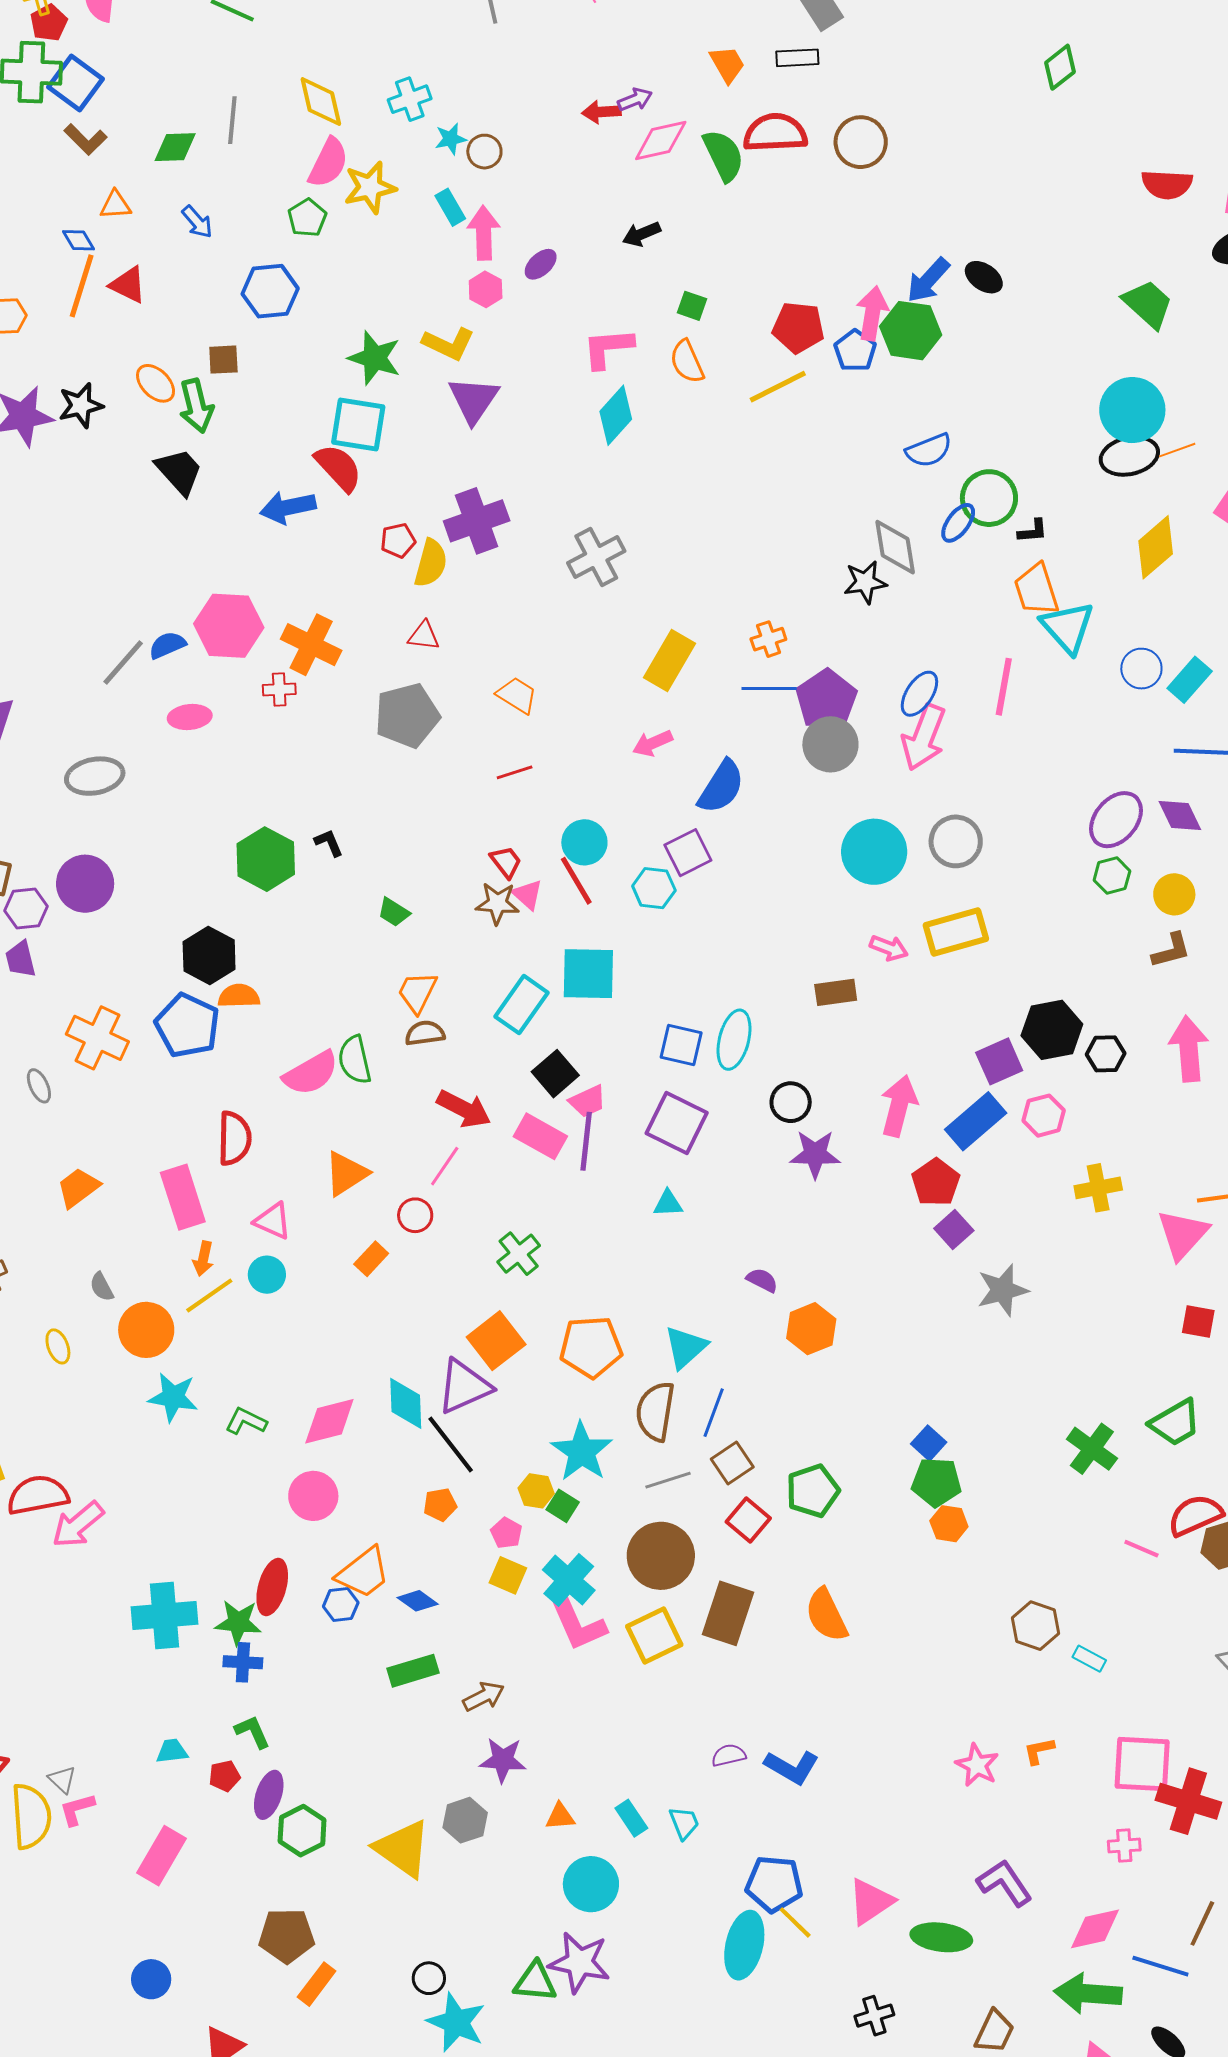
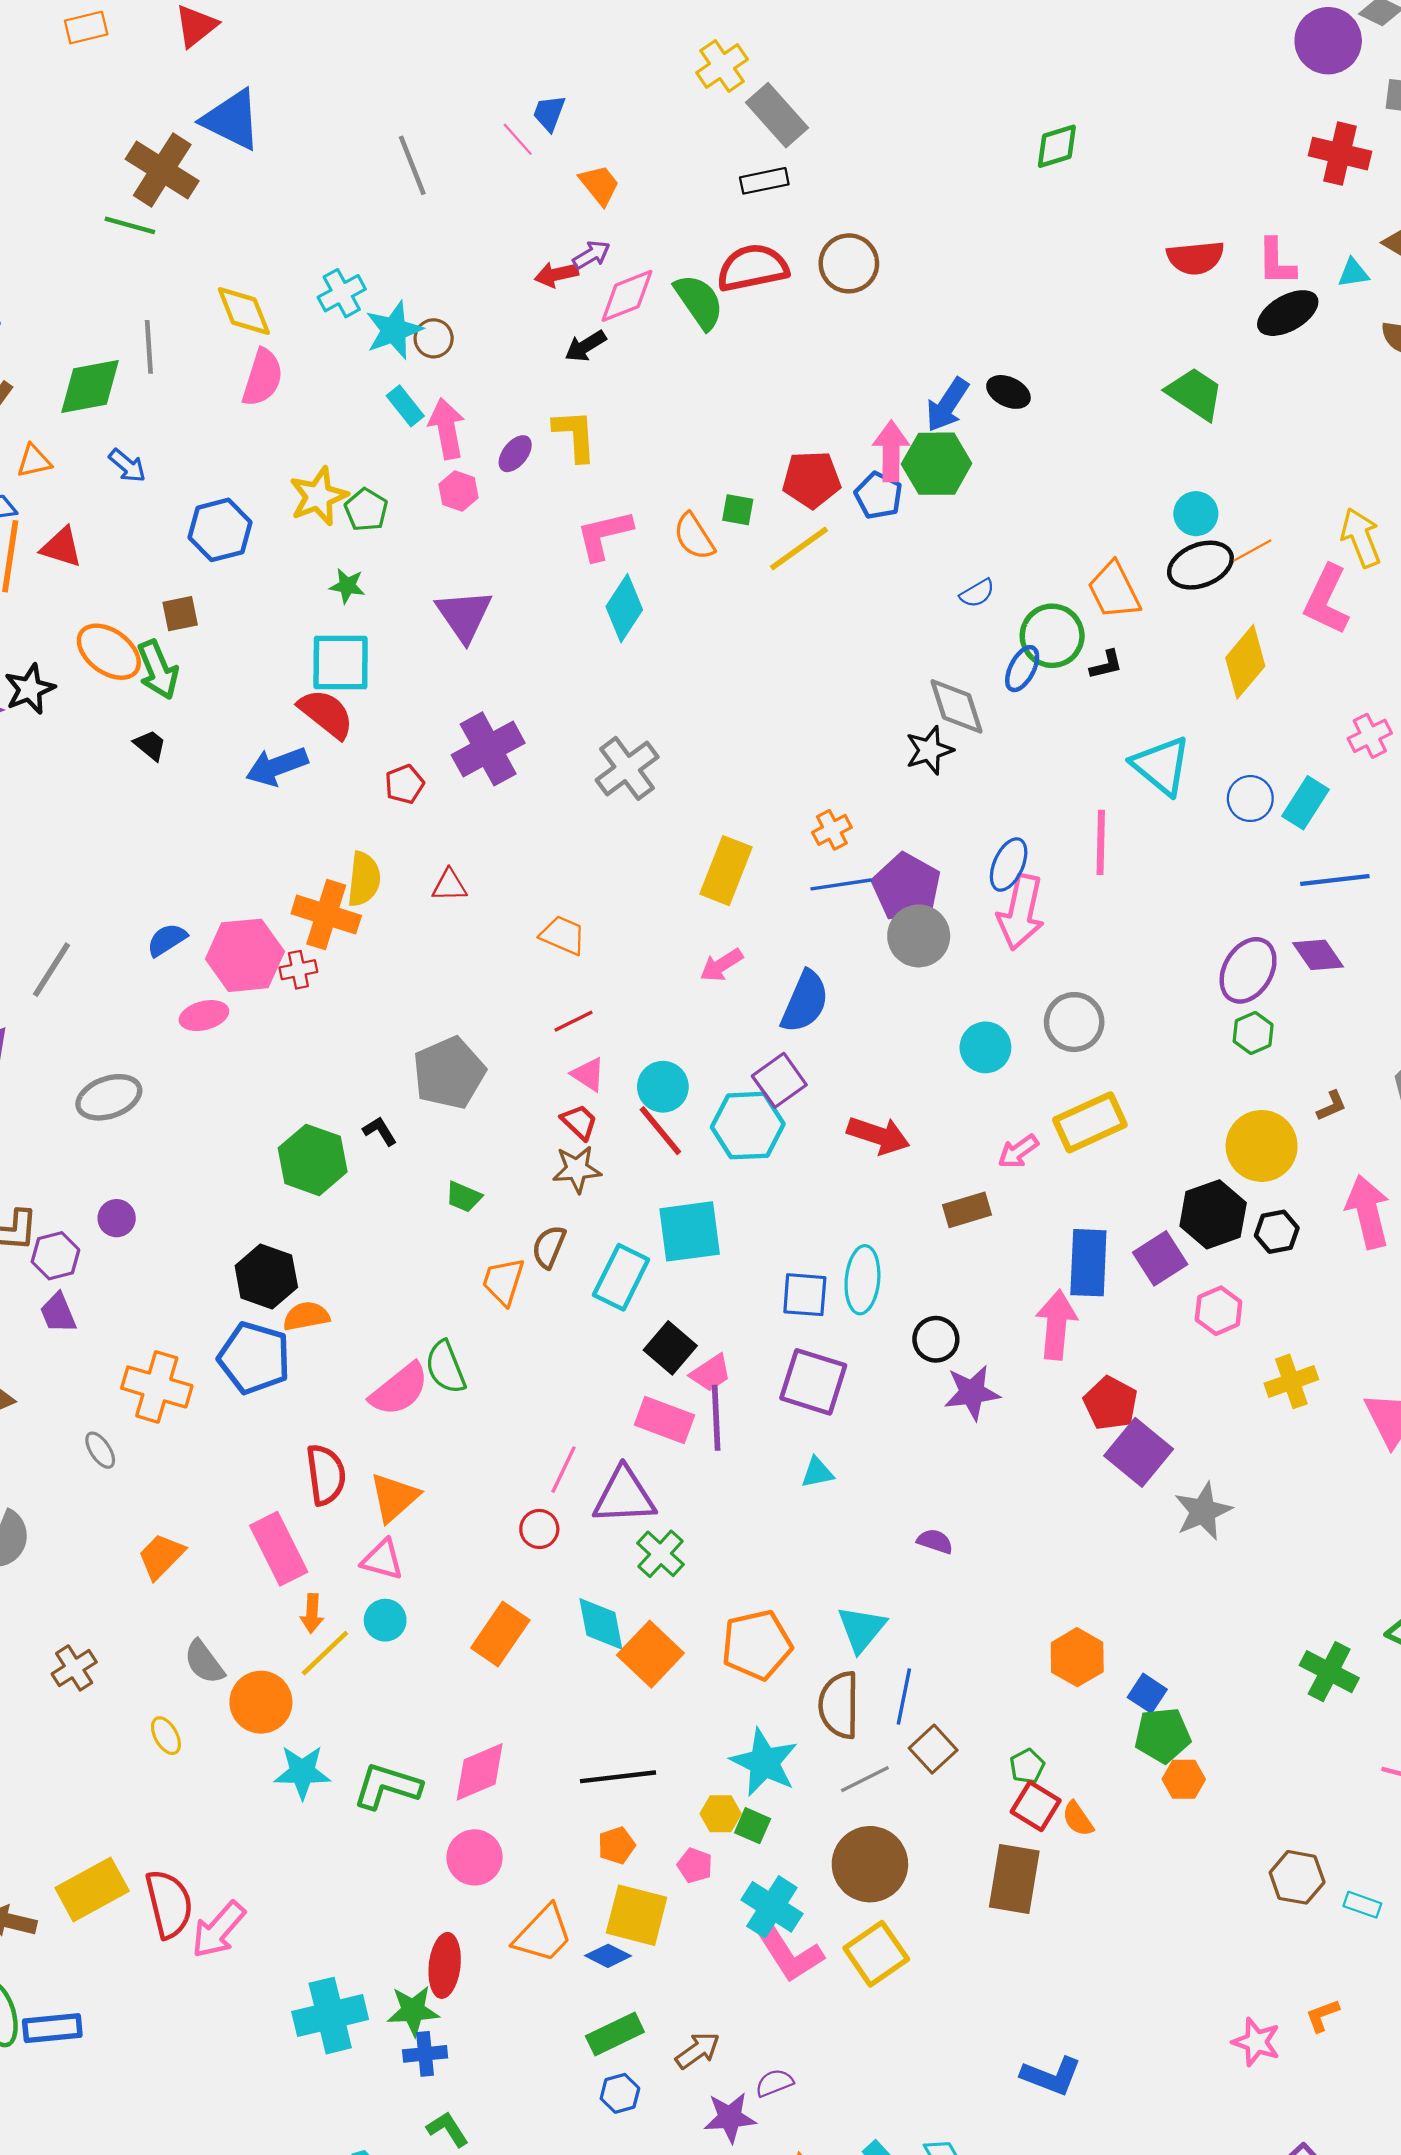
orange trapezoid: (727, 64) -> (599, 185), moved
green diamond: (1060, 67) -> (1057, 146), turned 30
cyan star: (451, 139) -> (394, 330), size x1.6
green diamond: (175, 147) -> (90, 387), size x1.4
yellow star: (370, 187) -> (318, 496), moved
green pentagon: (307, 218) -> (366, 510), moved
black arrow: (641, 234) -> (585, 346), moved
green square: (692, 306) -> (738, 510), moved
yellow L-shape: (448, 344) -> (575, 435), moved, turned -110
green star: (375, 358) -> (347, 586), size x0.6
orange ellipse: (156, 383) -> (109, 652), size x1.4
cyan circle: (1132, 410) -> (1196, 514), size x0.6
blue semicircle: (929, 450) -> (977, 593), size x0.7
black trapezoid: (179, 471) -> (150, 745), size x0.6
yellow semicircle: (431, 563) -> (364, 879), moved
orange trapezoid: (1036, 590) -> (1114, 590), moved
pink hexagon: (229, 626) -> (245, 955), moved
gray line: (123, 662) -> (51, 970), moved
gray pentagon: (407, 715) -> (449, 1073), moved
cyan circle: (874, 852) -> (985, 1047), size x0.7
purple circle: (85, 884) -> (117, 1218), size x0.6
cyan hexagon: (654, 888) -> (748, 1126), size x1.5
yellow circle: (1174, 894) -> (1262, 1146), moved, size x1.5
pink triangle: (527, 895) -> (588, 1074), moved
pink arrow: (889, 948) -> (1018, 1151), turned 132
brown L-shape: (1171, 950) -> (1332, 1106), size x0.7
brown semicircle: (425, 1033) -> (549, 1247), moved, turned -51
red arrow: (464, 1109) -> (878, 1135), moved
blue rectangle: (976, 1121) -> (1088, 1263), moved, turned -38
orange triangle: (346, 1174) -> (394, 1497), moved
purple square: (954, 1230) -> (1139, 1452), size x1.5
orange rectangle: (371, 1259) -> (500, 1634), moved, size x1.6
gray semicircle: (102, 1287) -> (204, 1662), size x1.4
orange hexagon: (811, 1329) -> (1077, 1657), moved
purple triangle: (464, 1387) -> (624, 1496), moved, turned 30
cyan diamond: (406, 1403) -> (601, 1624), moved
green L-shape: (246, 1421) -> (387, 1786), size x1.5
black line: (451, 1444) -> (618, 1777), turned -50
green pentagon: (813, 1491) -> (1027, 1766), size x0.6
red semicircle: (38, 1495) -> (169, 1904), turned 96
red square: (748, 1520) -> (1036, 1806), moved
yellow square: (508, 1575) -> (637, 1915), moved, size x1.5
blue hexagon: (341, 1605) -> (620, 2093), moved
brown rectangle: (728, 1613) -> (1014, 1879), moved
orange semicircle: (826, 1615) -> (1078, 1819), moved, size x0.6
purple semicircle: (729, 1755) -> (774, 2083), moved

